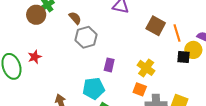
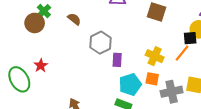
orange line: (177, 33) -> (182, 53), moved, turned 66
gray hexagon: (86, 37) -> (100, 43), moved
cyan pentagon: (94, 88) -> (130, 84), moved

